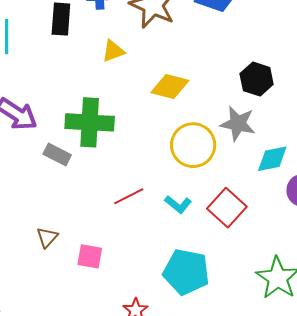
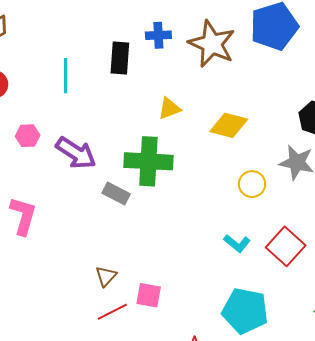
yellow triangle: (113, 51) -> (169, 108), moved
yellow circle: (193, 145) -> (252, 184), size x0.6
red line: (129, 196) -> (112, 312), moved

